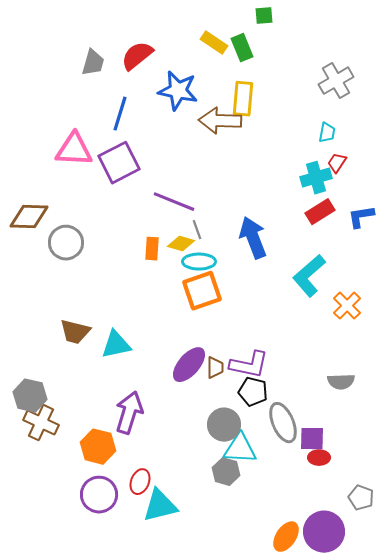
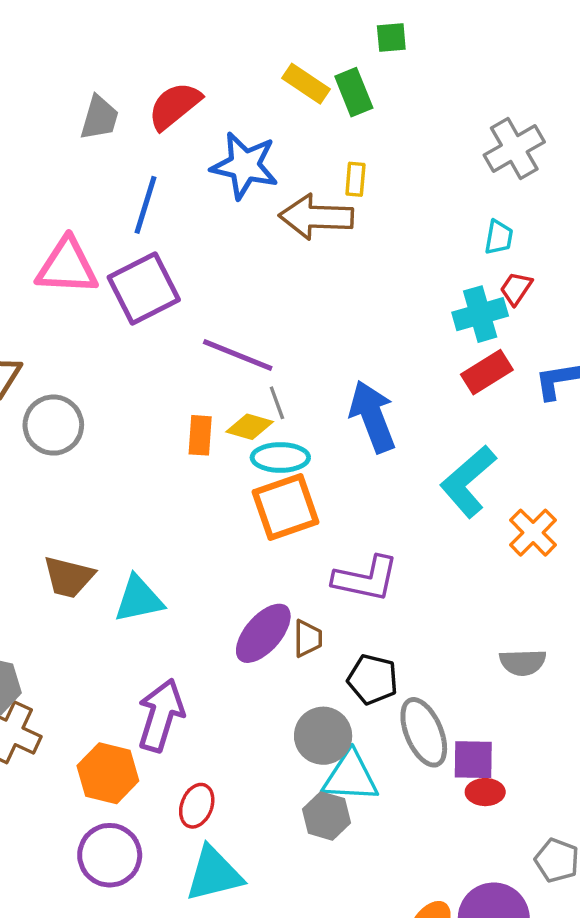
yellow rectangle: (243, 99) -> (355, 179), size x0.6
purple L-shape: (249, 365) -> (366, 579), moved
red ellipse: (140, 482) -> (197, 806), moved

